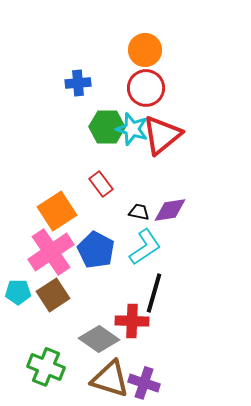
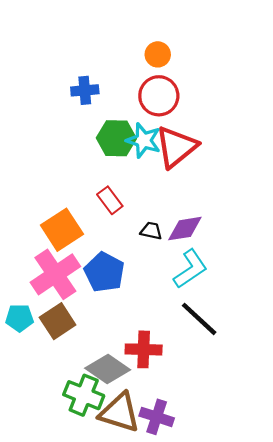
orange circle: (145, 50) -> (158, 54), size x0.7
cyan L-shape: (145, 247) -> (190, 269), moved
black line: (154, 293) -> (199, 319), moved, turned -63
green cross: (46, 367) -> (84, 395), moved

